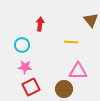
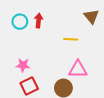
cyan circle: (22, 45) -> (20, 22), moved

